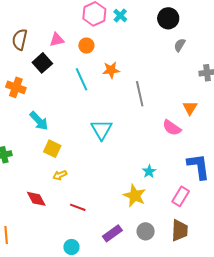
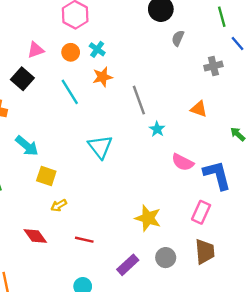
cyan cross: (120, 15) -> (97, 49), moved
orange triangle: (190, 108) -> (199, 109), turned -35
pink semicircle: (172, 128) -> (183, 162), moved
cyan star: (149, 171) -> (157, 129), moved

